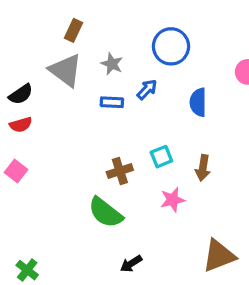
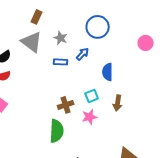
blue semicircle: (198, 102) -> (108, 72), moved
pink star: (173, 200) -> (90, 117), moved
green semicircle: (105, 213) -> (57, 131), turned -125

